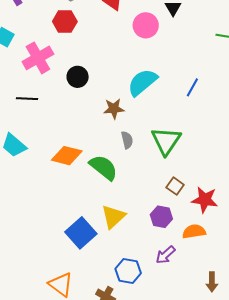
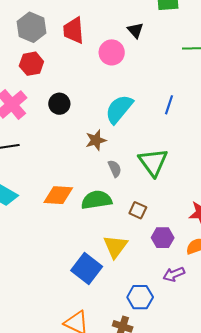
black circle: (78, 77) -> (59, 104), moved
green semicircle: (103, 167) -> (97, 200), turned -36
brown square: (175, 186) -> (138, 210), moved
purple arrow: (165, 255) -> (174, 274), turned 30

